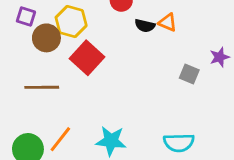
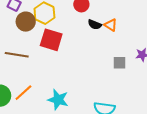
red square: (87, 58) -> (51, 40), turned -35
gray square: (189, 74) -> (119, 63), turned -32

